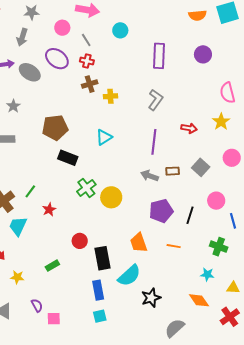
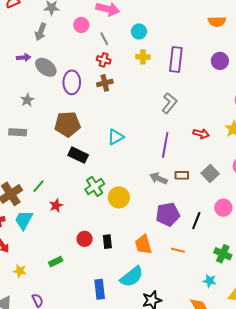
purple ellipse: (57, 59) -> (72, 82), moved, turned 50
yellow cross: (110, 96) -> (143, 57), moved
black rectangle: (102, 258) -> (107, 242), moved, size x0.6

